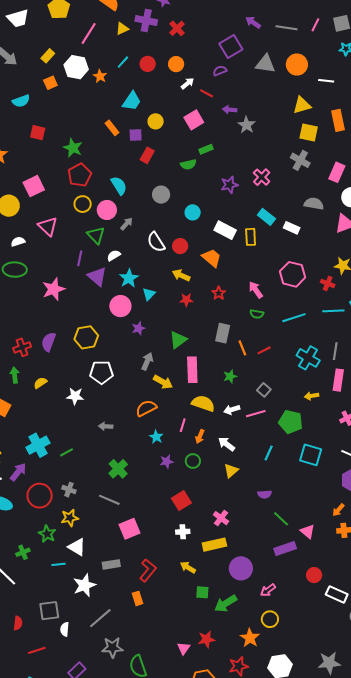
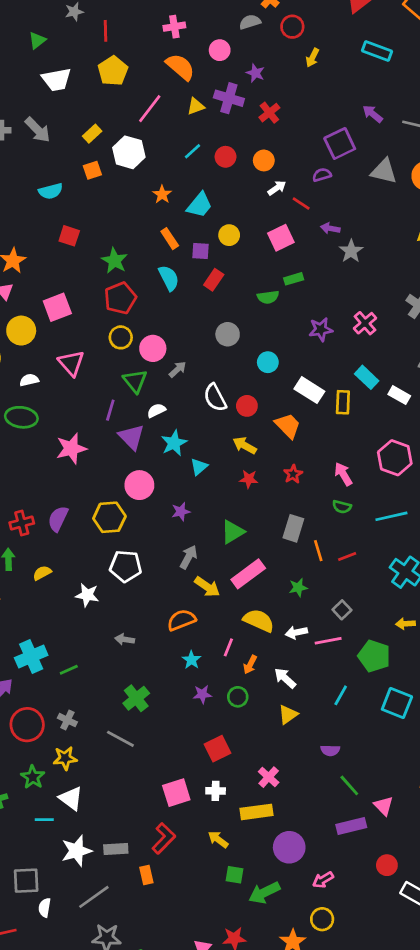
orange star: (100, 76) -> (162, 194), moved
cyan semicircle: (119, 186) -> (169, 278), moved
pink circle: (120, 306) -> (139, 485), moved
pink rectangle: (192, 370) -> (248, 574), turned 50
pink square: (129, 529) -> (176, 793), moved
gray rectangle: (111, 564) -> (116, 849), moved

